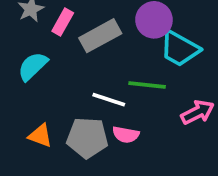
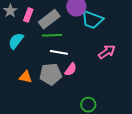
green line: (147, 85) -> (52, 35), moved
pink semicircle: (126, 135) -> (71, 69), turned -56

